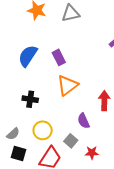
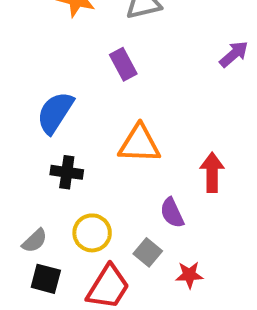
blue semicircle: (28, 56) -> (55, 113), moved
purple rectangle: (59, 57) -> (123, 64), moved
orange triangle: (67, 85) -> (139, 144), turned 40

